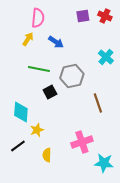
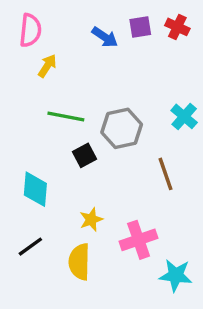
pink semicircle: (38, 18) -> (30, 30), moved
blue arrow: (56, 42) -> (105, 37), moved
cyan cross: (106, 57) -> (184, 116), moved
yellow star: (37, 130) -> (91, 220), moved
yellow semicircle: (47, 155) -> (79, 262), size x1.5

